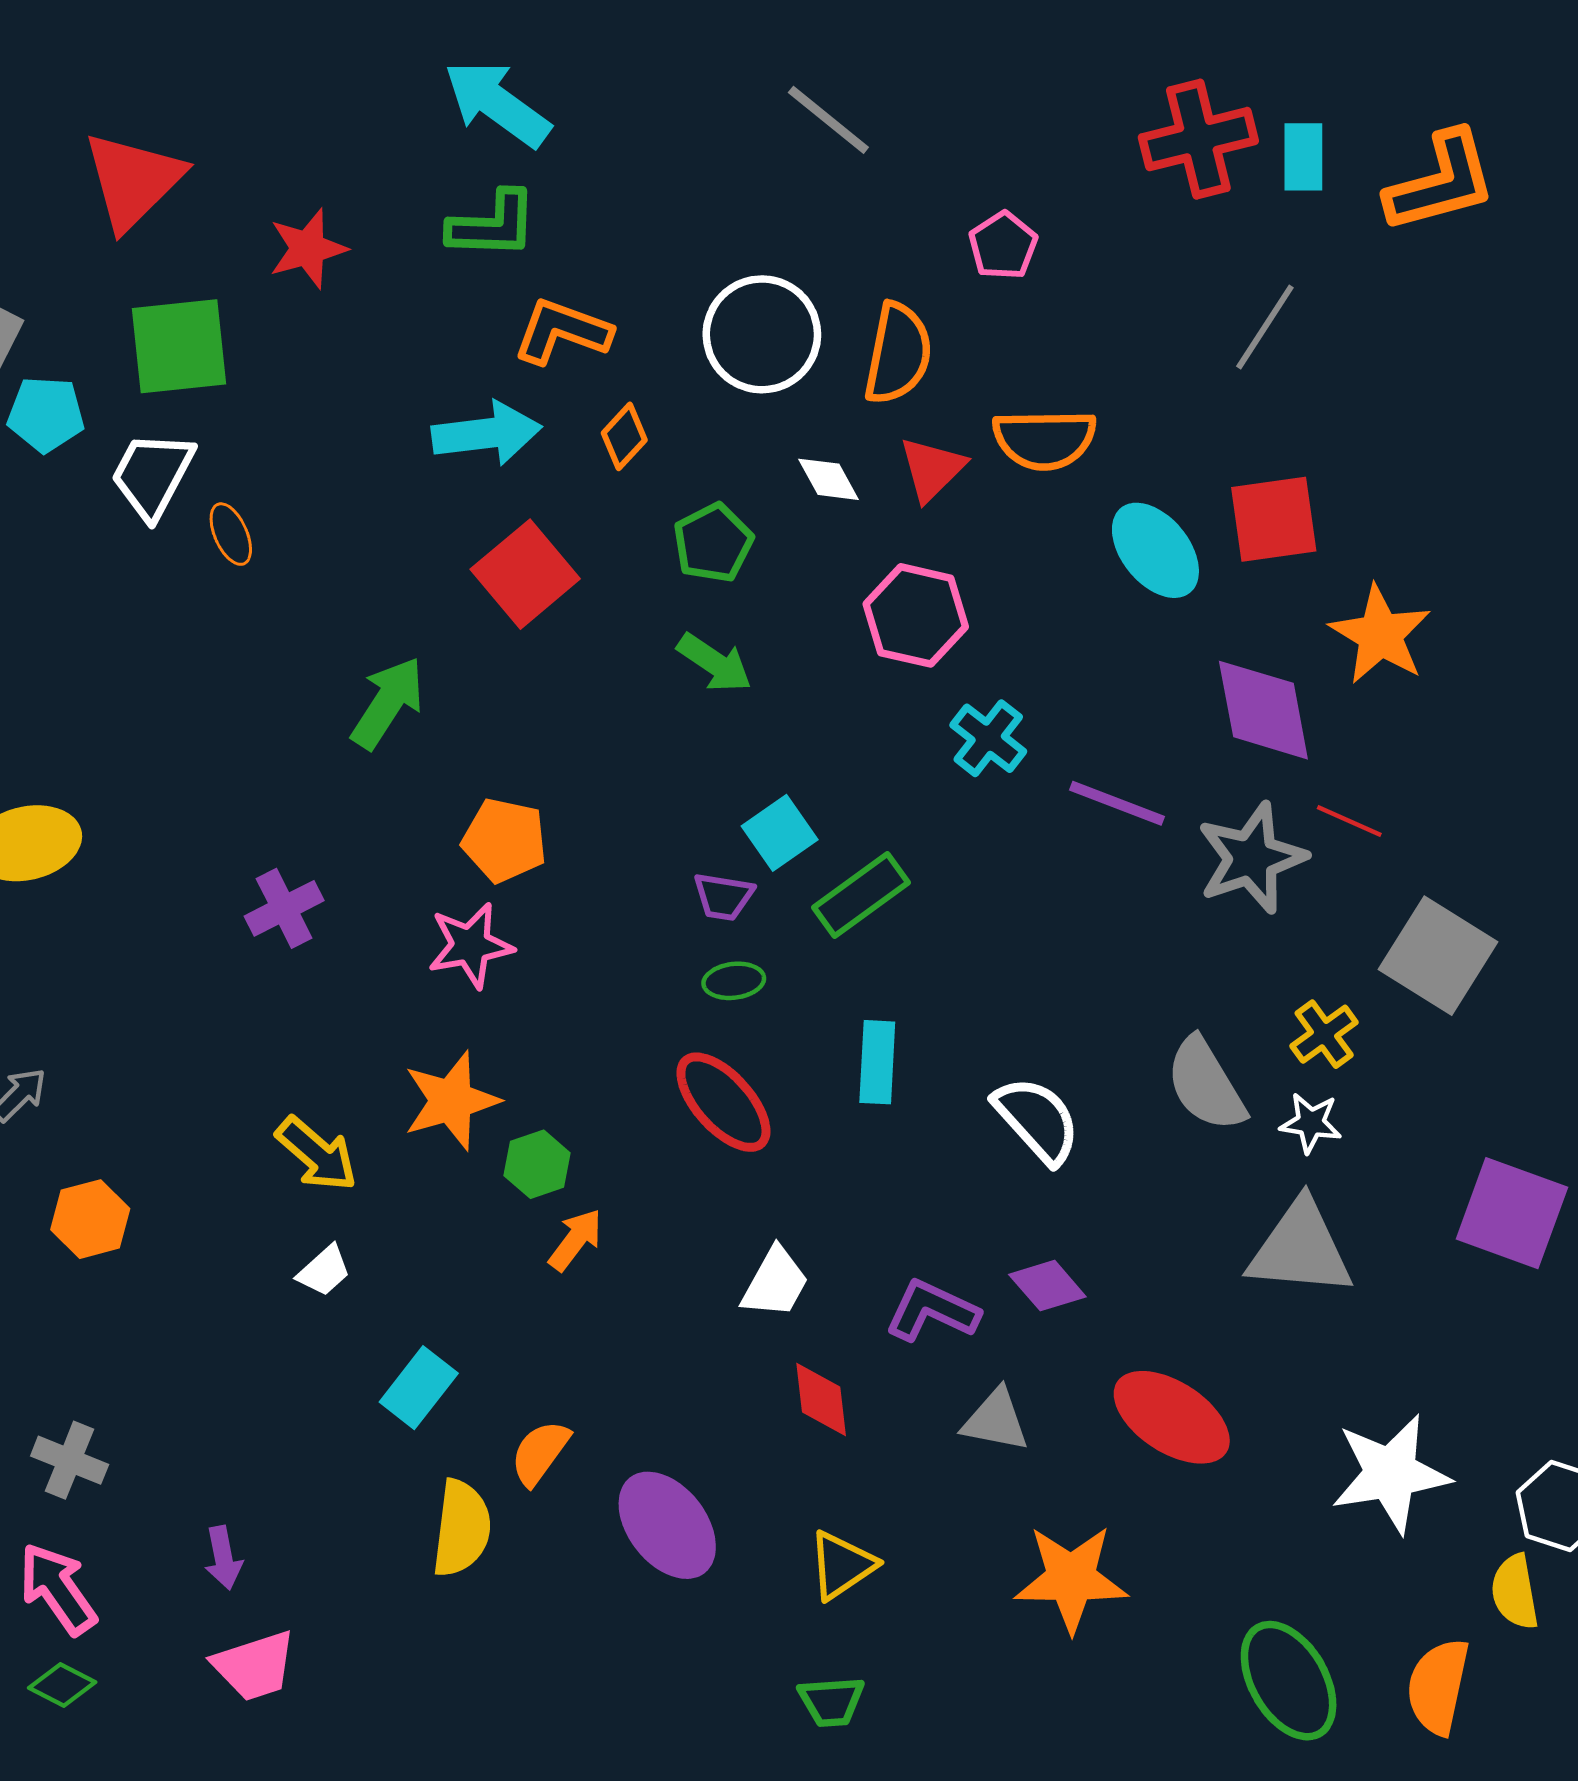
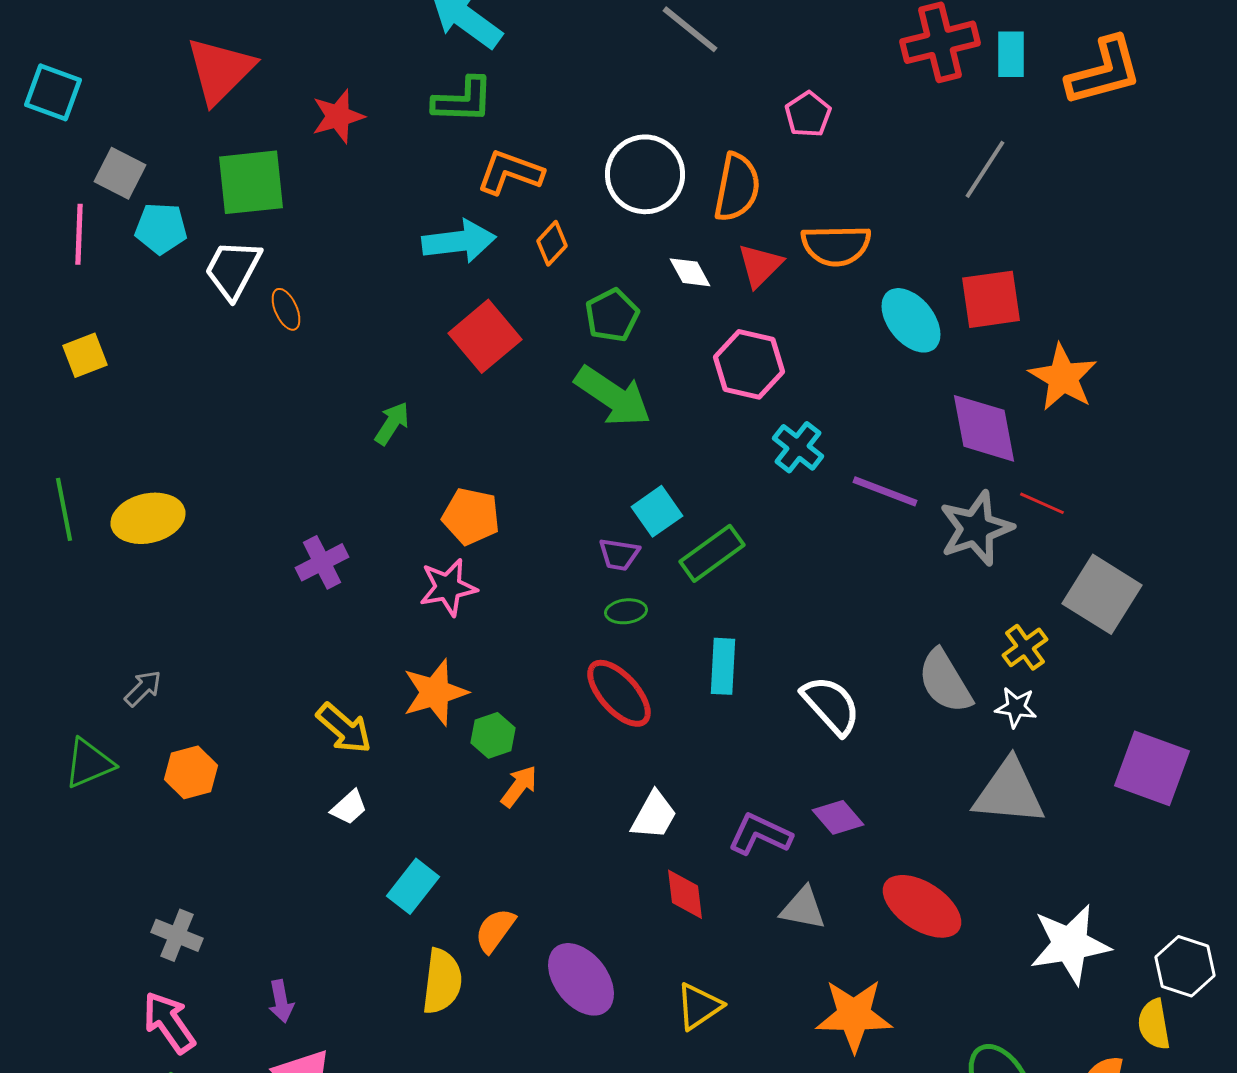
green arrow: (715, 663) -> (613, 396), size x1.5
green arrow: (388, 703) -> (392, 423), size x0.7

